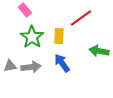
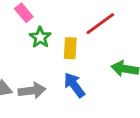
green star: (32, 37) -> (40, 37), moved, size x0.7

